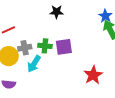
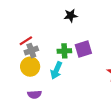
gray cross: (25, 48) -> (31, 51), moved

